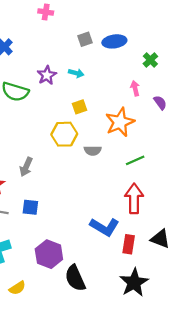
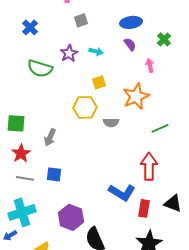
gray square: (85, 39) -> (81, 20), moved
purple semicircle: (160, 103) -> (130, 44), moved
green line: (135, 160) -> (160, 128), moved

